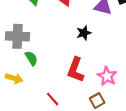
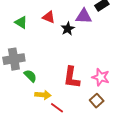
black star: (84, 33) -> (68, 29), moved
yellow arrow: (14, 78) -> (43, 95), moved

